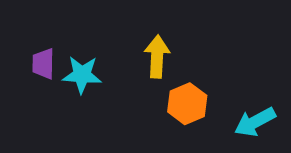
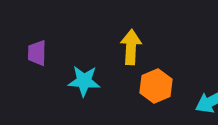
cyan star: (82, 75) -> (84, 81), moved

